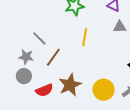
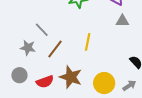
yellow line: (85, 37) -> (88, 42), moved
gray circle: (24, 76) -> (19, 75), moved
brown star: (70, 85) -> (71, 77), turned -30

